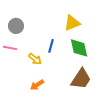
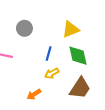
gray circle: (16, 26) -> (24, 28), moved
yellow arrow: (35, 59) -> (52, 73), moved, turned 112

